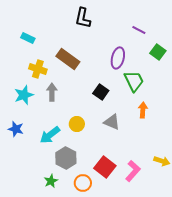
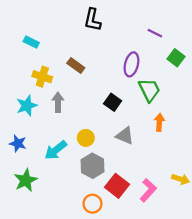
brown rectangle: (68, 59) -> (76, 65), size x0.7
gray hexagon: (66, 158) -> (92, 166), moved
green star: (51, 181) -> (26, 180), moved, size x1.5

